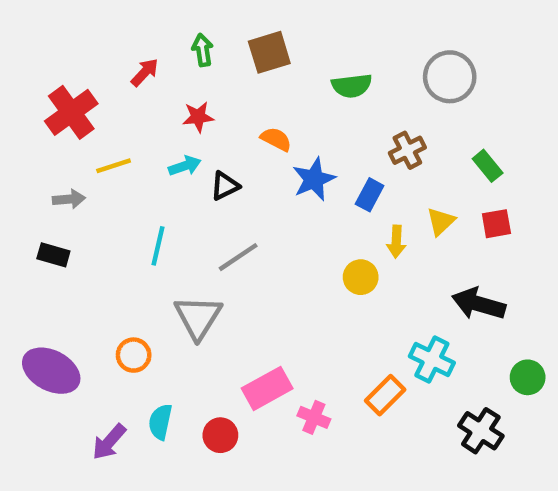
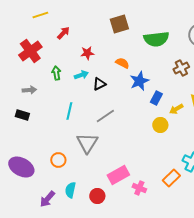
green arrow: (203, 50) -> (56, 73), moved
green semicircle: (352, 86) -> (156, 39), size x1.4
yellow line: (114, 166) -> (40, 15), moved
blue rectangle: (370, 195) -> (156, 98), moved
yellow arrow: (396, 242) -> (176, 109), turned 56

